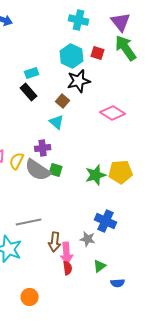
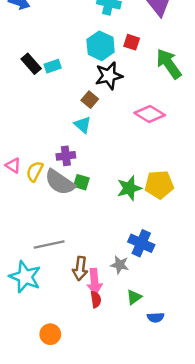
green arrow: (126, 48) -> (169, 64), moved
black rectangle: (29, 92) -> (31, 64), moved

